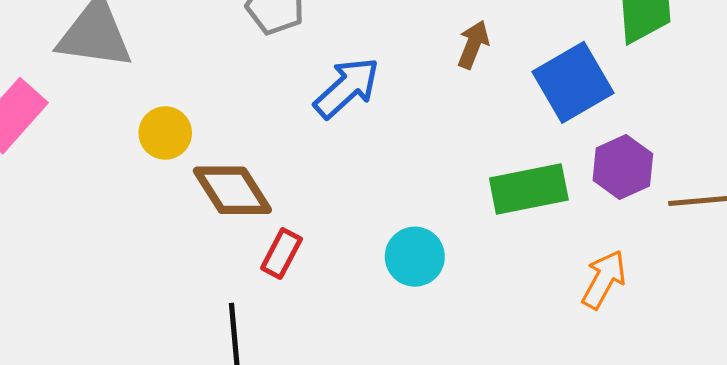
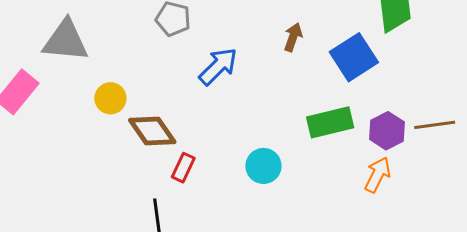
purple hexagon: (623, 167) -> (387, 131), moved

